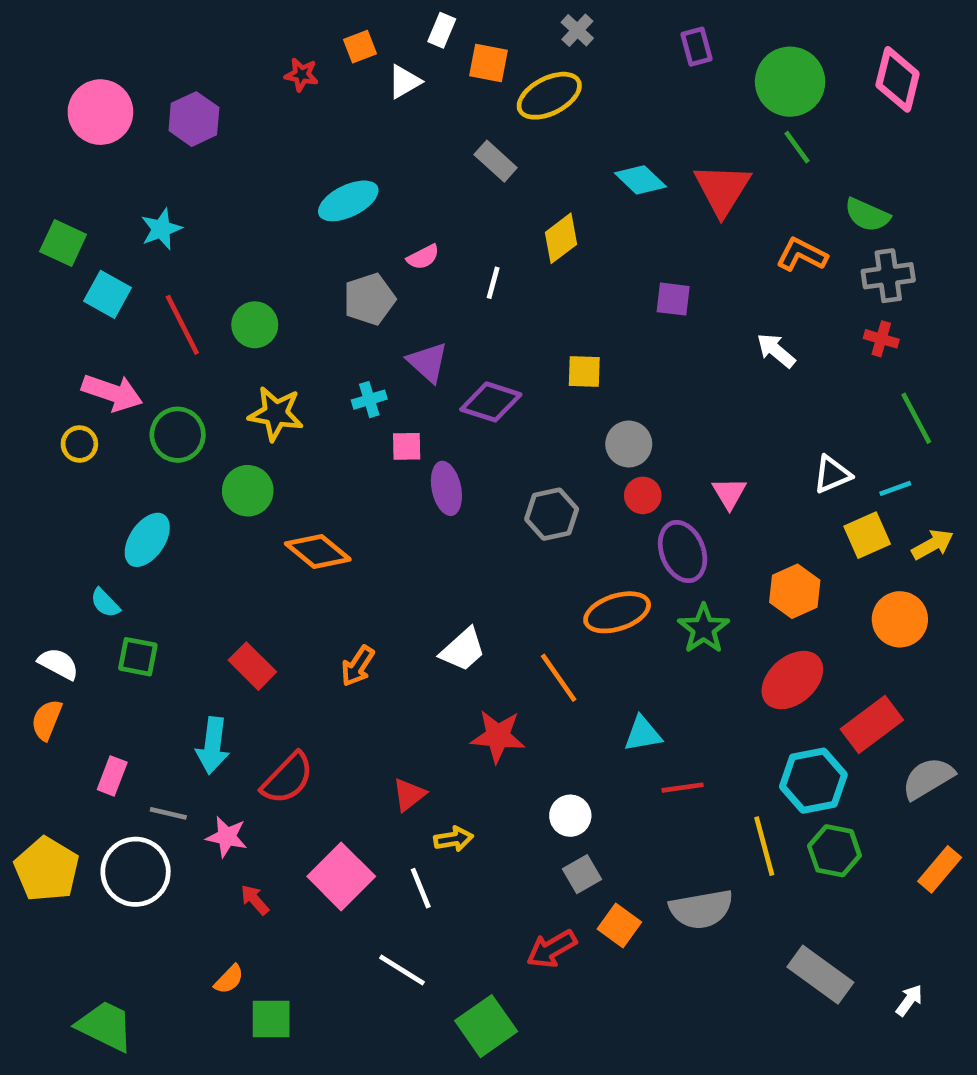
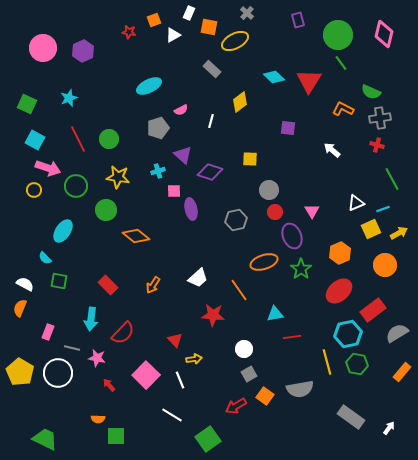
cyan square: (107, 294) -> (35, 140), moved
red triangle: (409, 795) -> (175, 340), turned -35
orange semicircle: (229, 979) -> (98, 419), turned 48

